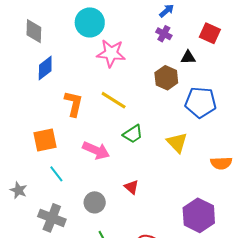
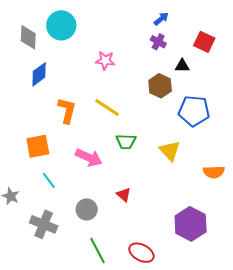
cyan circle: (90, 22) -> (61, 25), moved
pink star: (111, 53) -> (105, 61), size x0.7
green trapezoid: (133, 134) -> (126, 142), turned 35

